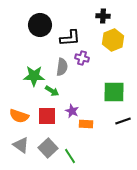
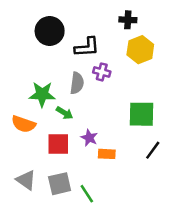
orange semicircle: (19, 116) -> (24, 124), moved
black line: (123, 121) -> (153, 150), turned -35
gray square: (48, 148) -> (60, 184), turned 30

